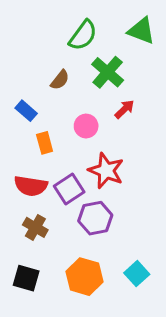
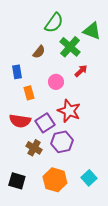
green triangle: (141, 31) -> (92, 31), moved
blue rectangle: (26, 111) -> (17, 72), turned 40
brown cross: (35, 227) -> (34, 148), moved

